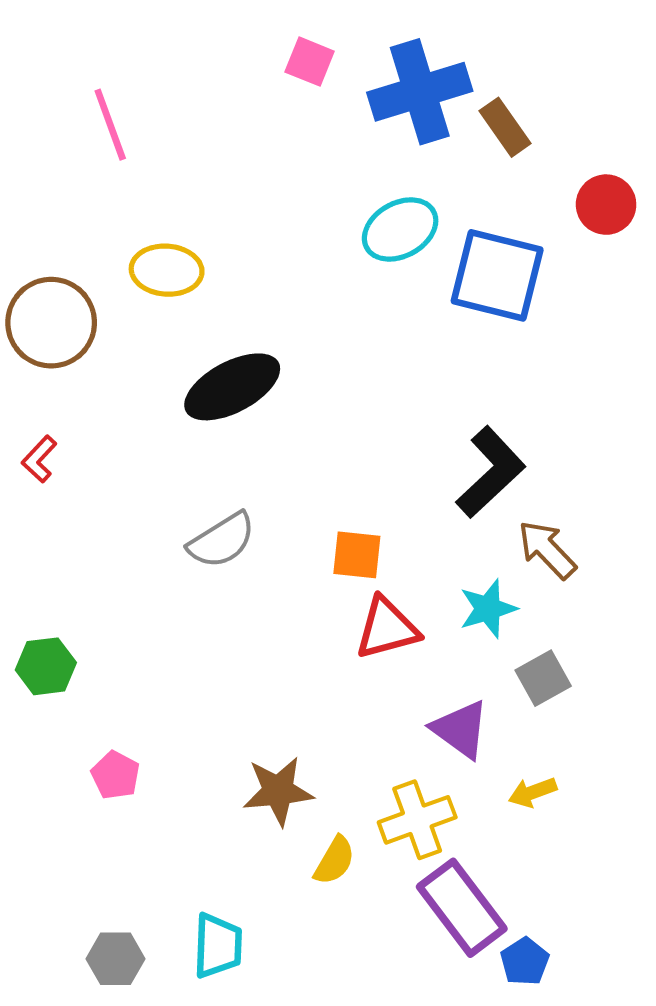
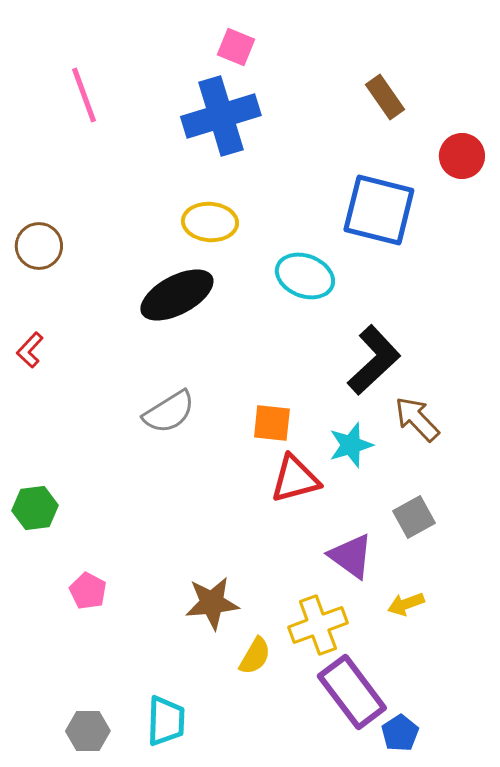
blue cross: (420, 92) -> (221, 116), moved
cyan ellipse: (400, 229) -> (305, 276), moved, turned 50
yellow ellipse: (167, 270) -> (210, 222), moved
brown circle: (51, 323) -> (39, 246), size x0.7
cyan star: (488, 609) -> (351, 445), moved

